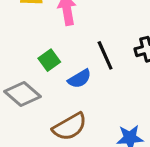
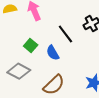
blue semicircle: (79, 79) -> (53, 53), turned 105

